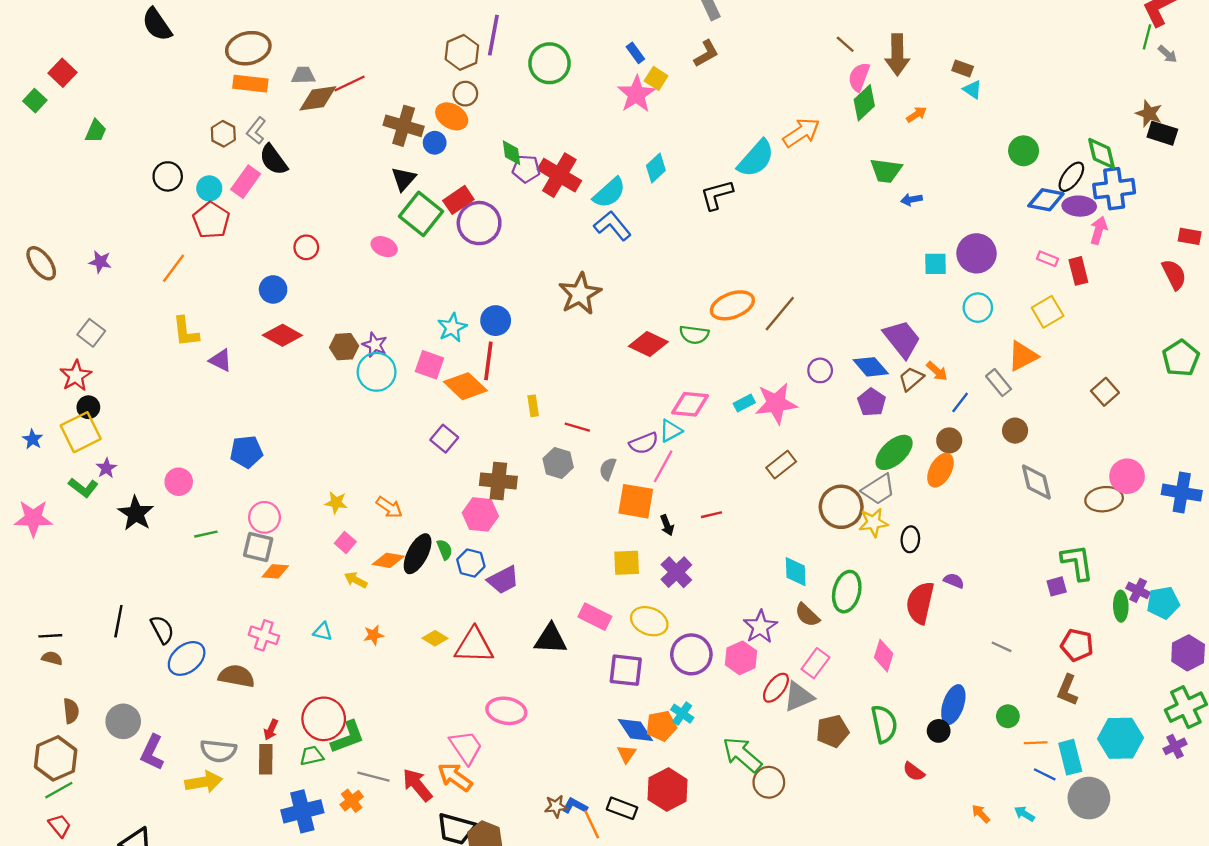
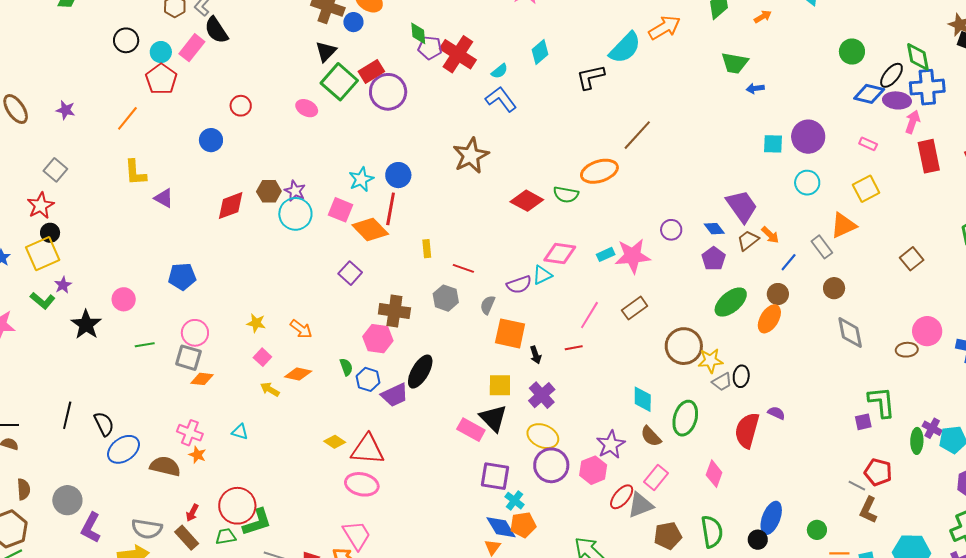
cyan semicircle: (609, 193) -> (499, 71), size x0.6
red rectangle: (1078, 271) -> (929, 156), moved, size x1.4
brown line: (780, 314) -> (637, 135), moved
red diamond: (282, 335) -> (231, 206), moved, turned -52
blue diamond: (871, 367) -> (714, 229), size x0.7
pink line: (663, 466) -> (589, 315), moved
gray trapezoid: (878, 489) -> (722, 382), moved, size x0.7
brown ellipse: (1104, 499) -> (907, 350), size x0.7
black ellipse: (418, 554) -> (420, 372), moved
yellow ellipse: (649, 621) -> (543, 436), moved
orange star: (374, 635) -> (197, 455), moved, turned 30
black triangle: (551, 639) -> (493, 418), moved, turned 40
gray line: (1001, 647) -> (857, 486), moved
pink ellipse: (506, 711) -> (362, 484), moved
cyan cross: (682, 714) -> (515, 501), moved
brown rectangle: (266, 759) -> (187, 538), turned -45

